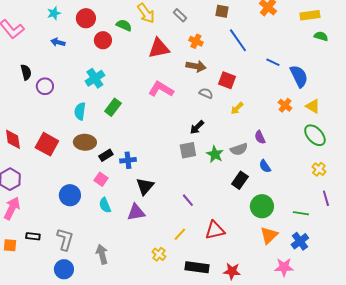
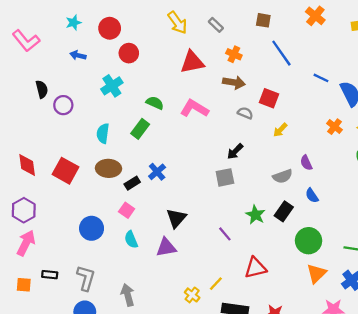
green semicircle: (124, 25) -> (155, 103), moved
cyan cross: (95, 78) -> (112, 86), moved
green star: (215, 154) -> (255, 215), moved
blue cross: (128, 160) -> (157, 172), moved, turned -35
yellow line: (180, 234) -> (216, 284), moved

